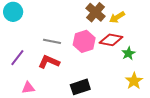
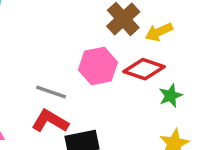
gray line: (52, 41) -> (51, 92), moved
red L-shape: (49, 62) -> (50, 121), moved

